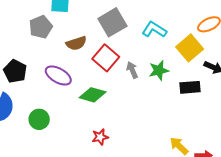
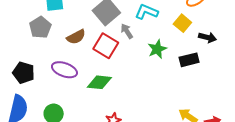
yellow square: (190, 48) -> (182, 23), size x0.7
gray arrow: (132, 70) -> (127, 31), moved

